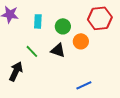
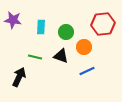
green line: (32, 51) -> (35, 57), turned -32
blue line: (84, 85) -> (87, 71), moved

